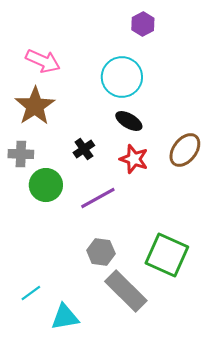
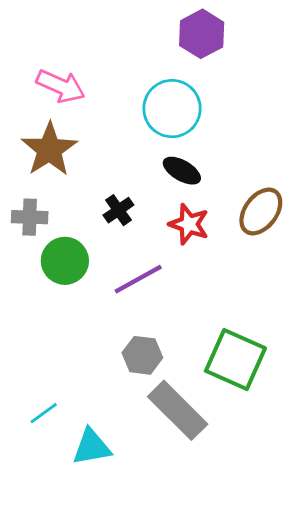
purple hexagon: (143, 24) -> (202, 34), size x1.4

